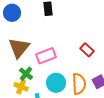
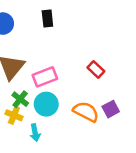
cyan circle: (56, 83) -> (46, 104), moved
orange semicircle: (79, 84) -> (86, 112), turned -60

